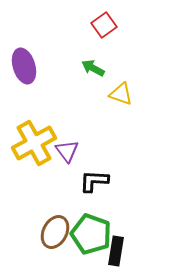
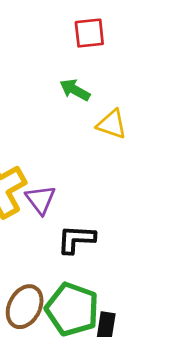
red square: (104, 25) -> (89, 33), turned 30

